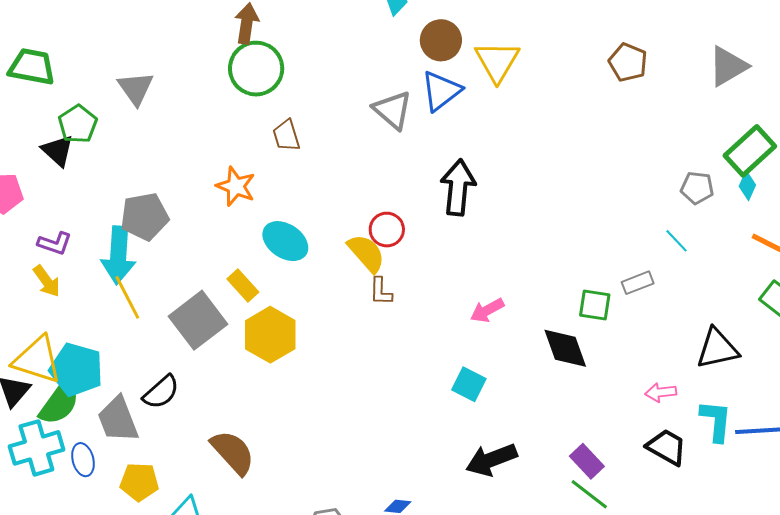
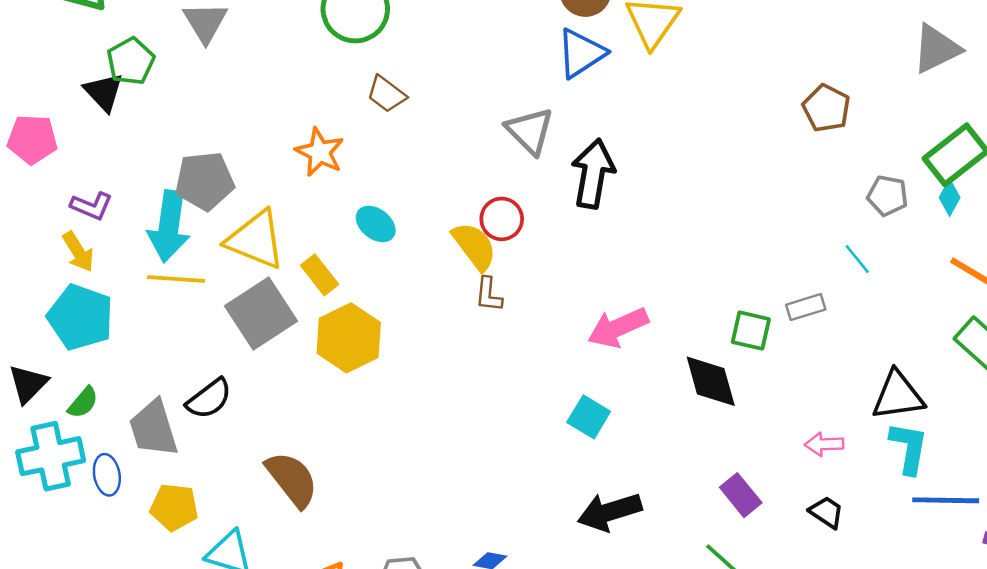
brown pentagon: (628, 62) -> (826, 108), moved
gray triangle: (393, 110) -> (530, 131), moved
brown trapezoid: (286, 136) -> (386, 94), turned -40
cyan ellipse: (285, 241) -> (376, 224), size x0.7
yellow line: (127, 297) -> (176, 279), turned -63
pink arrow: (487, 310) -> (618, 328), size x1.4
yellow triangle: (37, 360) -> (256, 240), moved
cyan pentagon: (76, 370) -> (80, 317), moved
green semicircle: (59, 403) -> (83, 403), size x0.6
cyan L-shape: (716, 421) -> (909, 448), moved
black trapezoid: (667, 447) -> (827, 512), size x0.7
purple rectangle: (587, 461) -> (741, 495), moved

